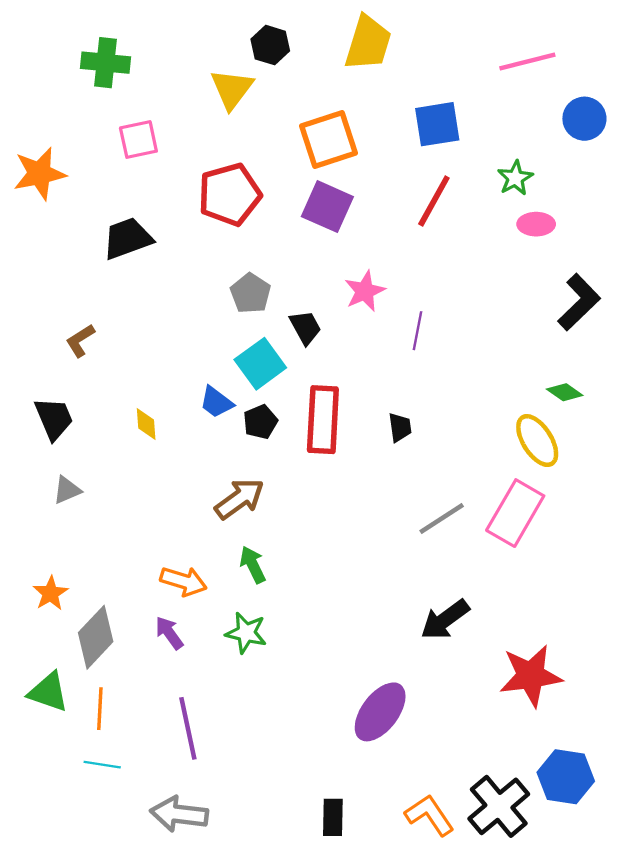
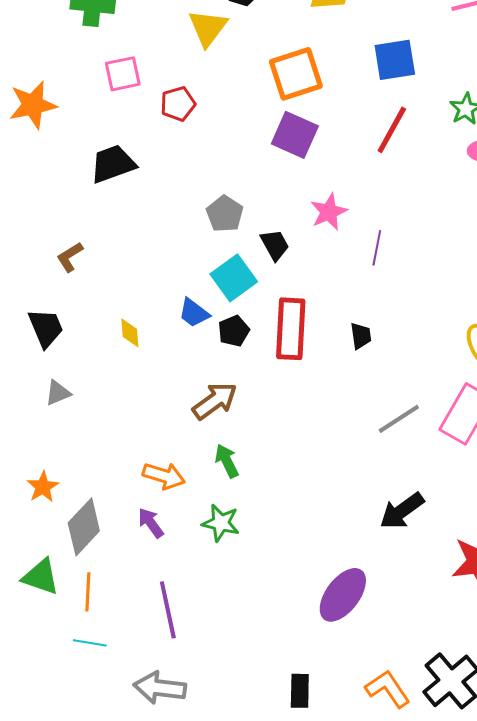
red pentagon: (230, 194) -> (178, 104), moved, size x0.6

